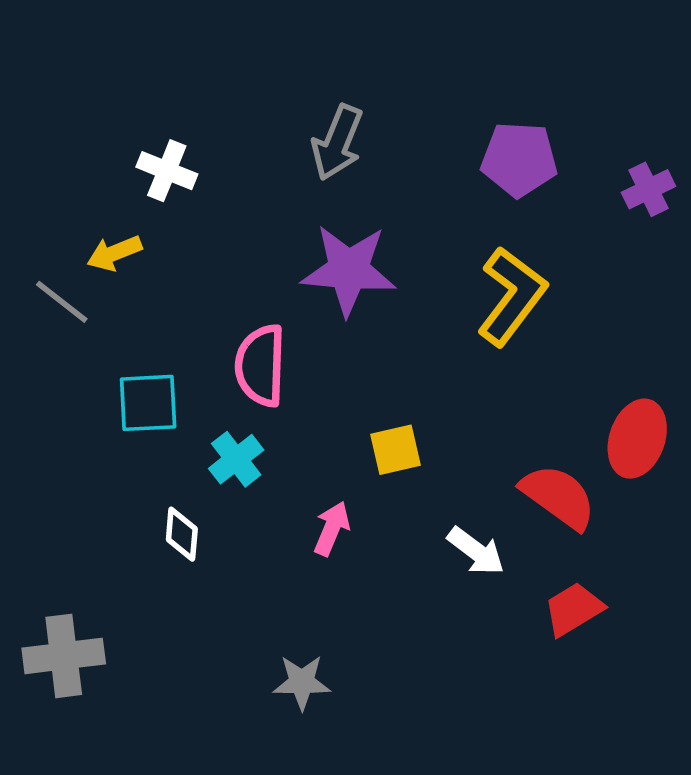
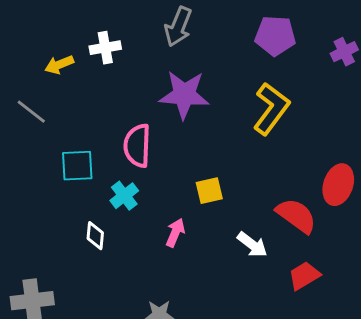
white cross: (167, 171) -> (105, 48), moved, turned -32
yellow arrow: (114, 253) -> (59, 65), moved

